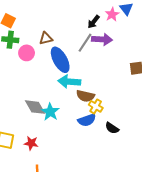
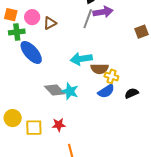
pink circle: (27, 53) -> (32, 17), moved
blue ellipse: (60, 60) -> (31, 52), moved
black semicircle: (112, 128) -> (132, 93), turned 136

